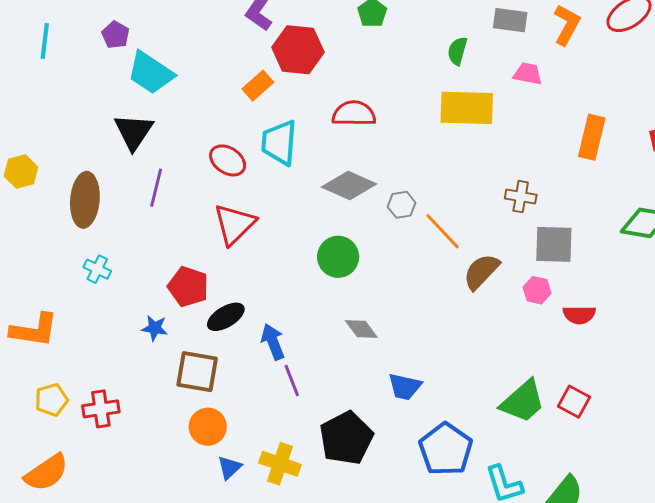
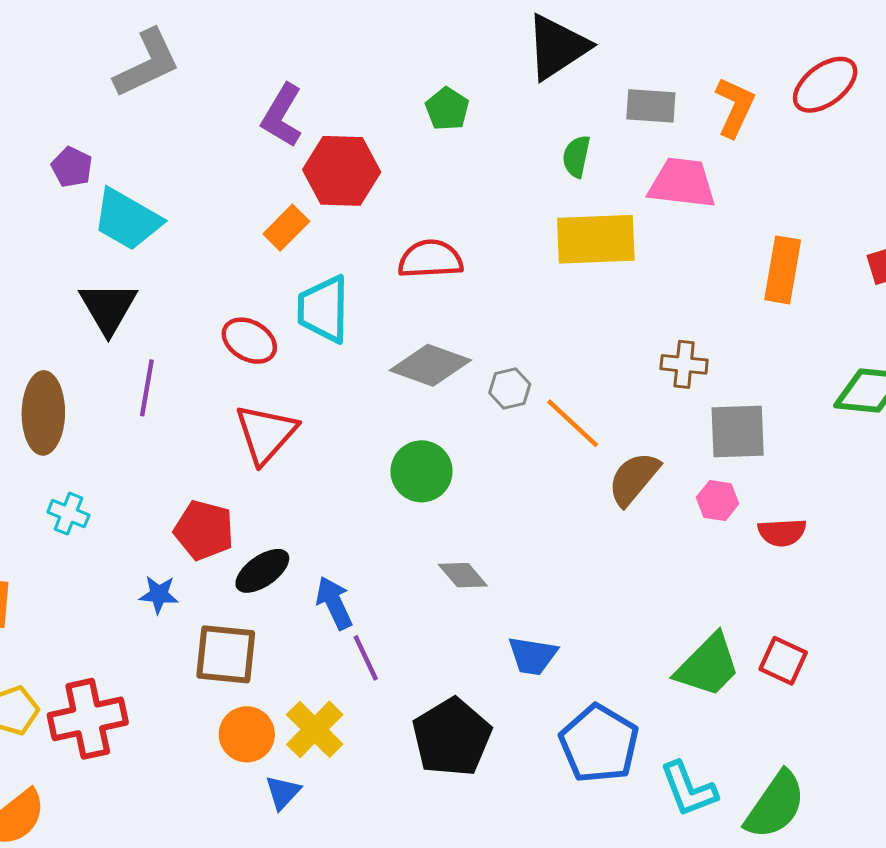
pink trapezoid: (528, 74) -> (682, 183), size x1.6
red cross: (101, 409) -> (88, 719), size x1.4
yellow cross: (280, 464) -> (315, 729), moved, turned 30

